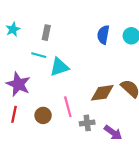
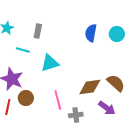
cyan line: (39, 55) -> (23, 50), moved
brown circle: (43, 115) -> (26, 98), moved
purple arrow: (113, 133) -> (107, 108), moved

